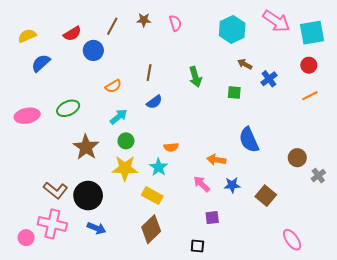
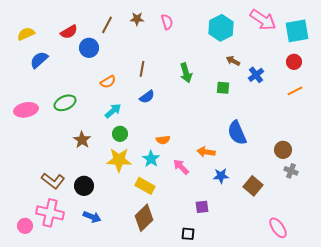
brown star: (86, 147) -> (82, 140), size x0.7
gray cross: (318, 176) -> (291, 171), moved, turned -32
pink arrow: (202, 184) -> (181, 167), moved
black circle: (88, 196) -> (84, 186), size x0.7

